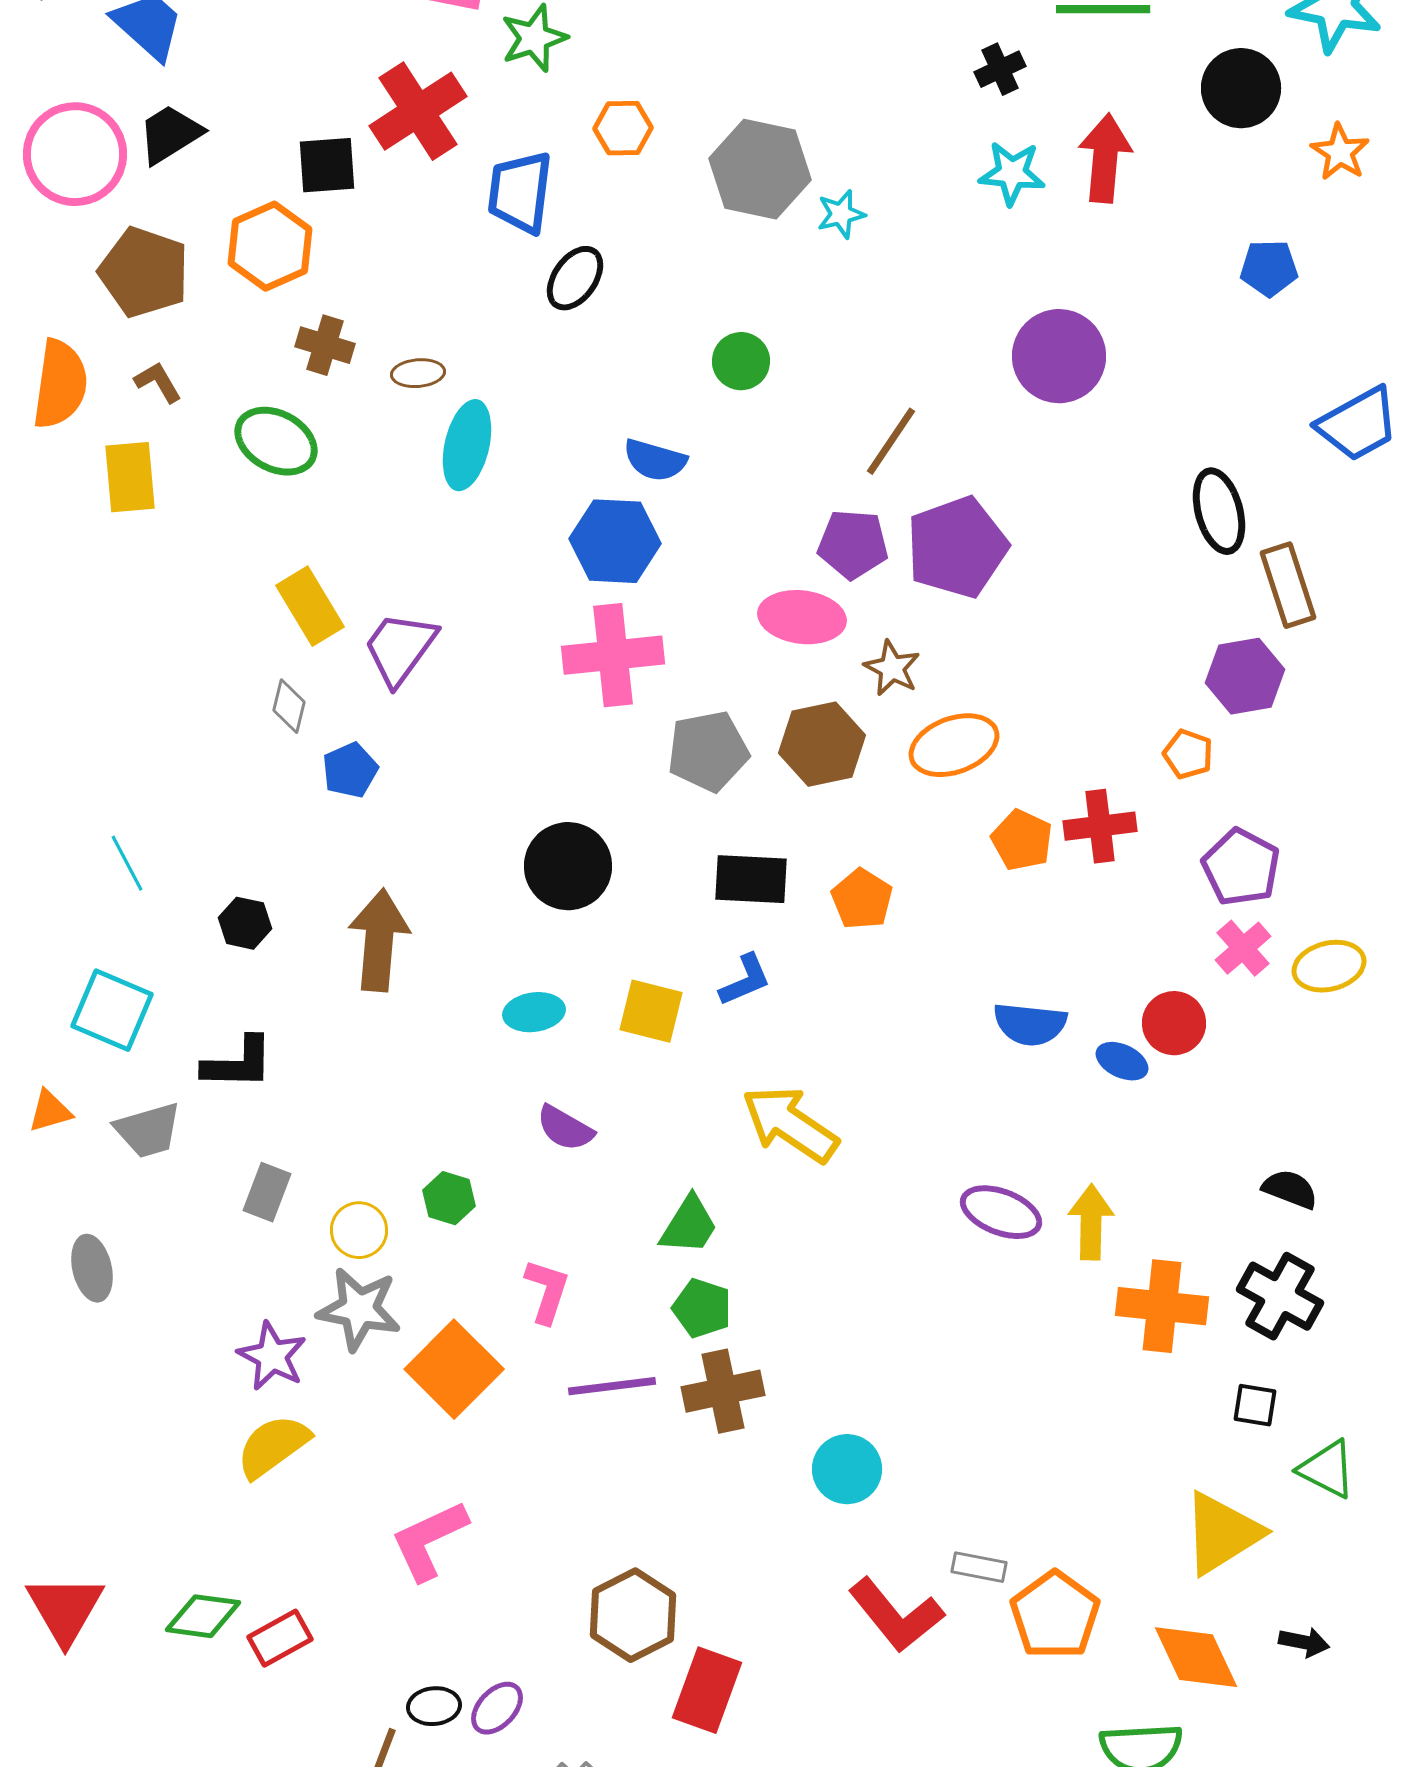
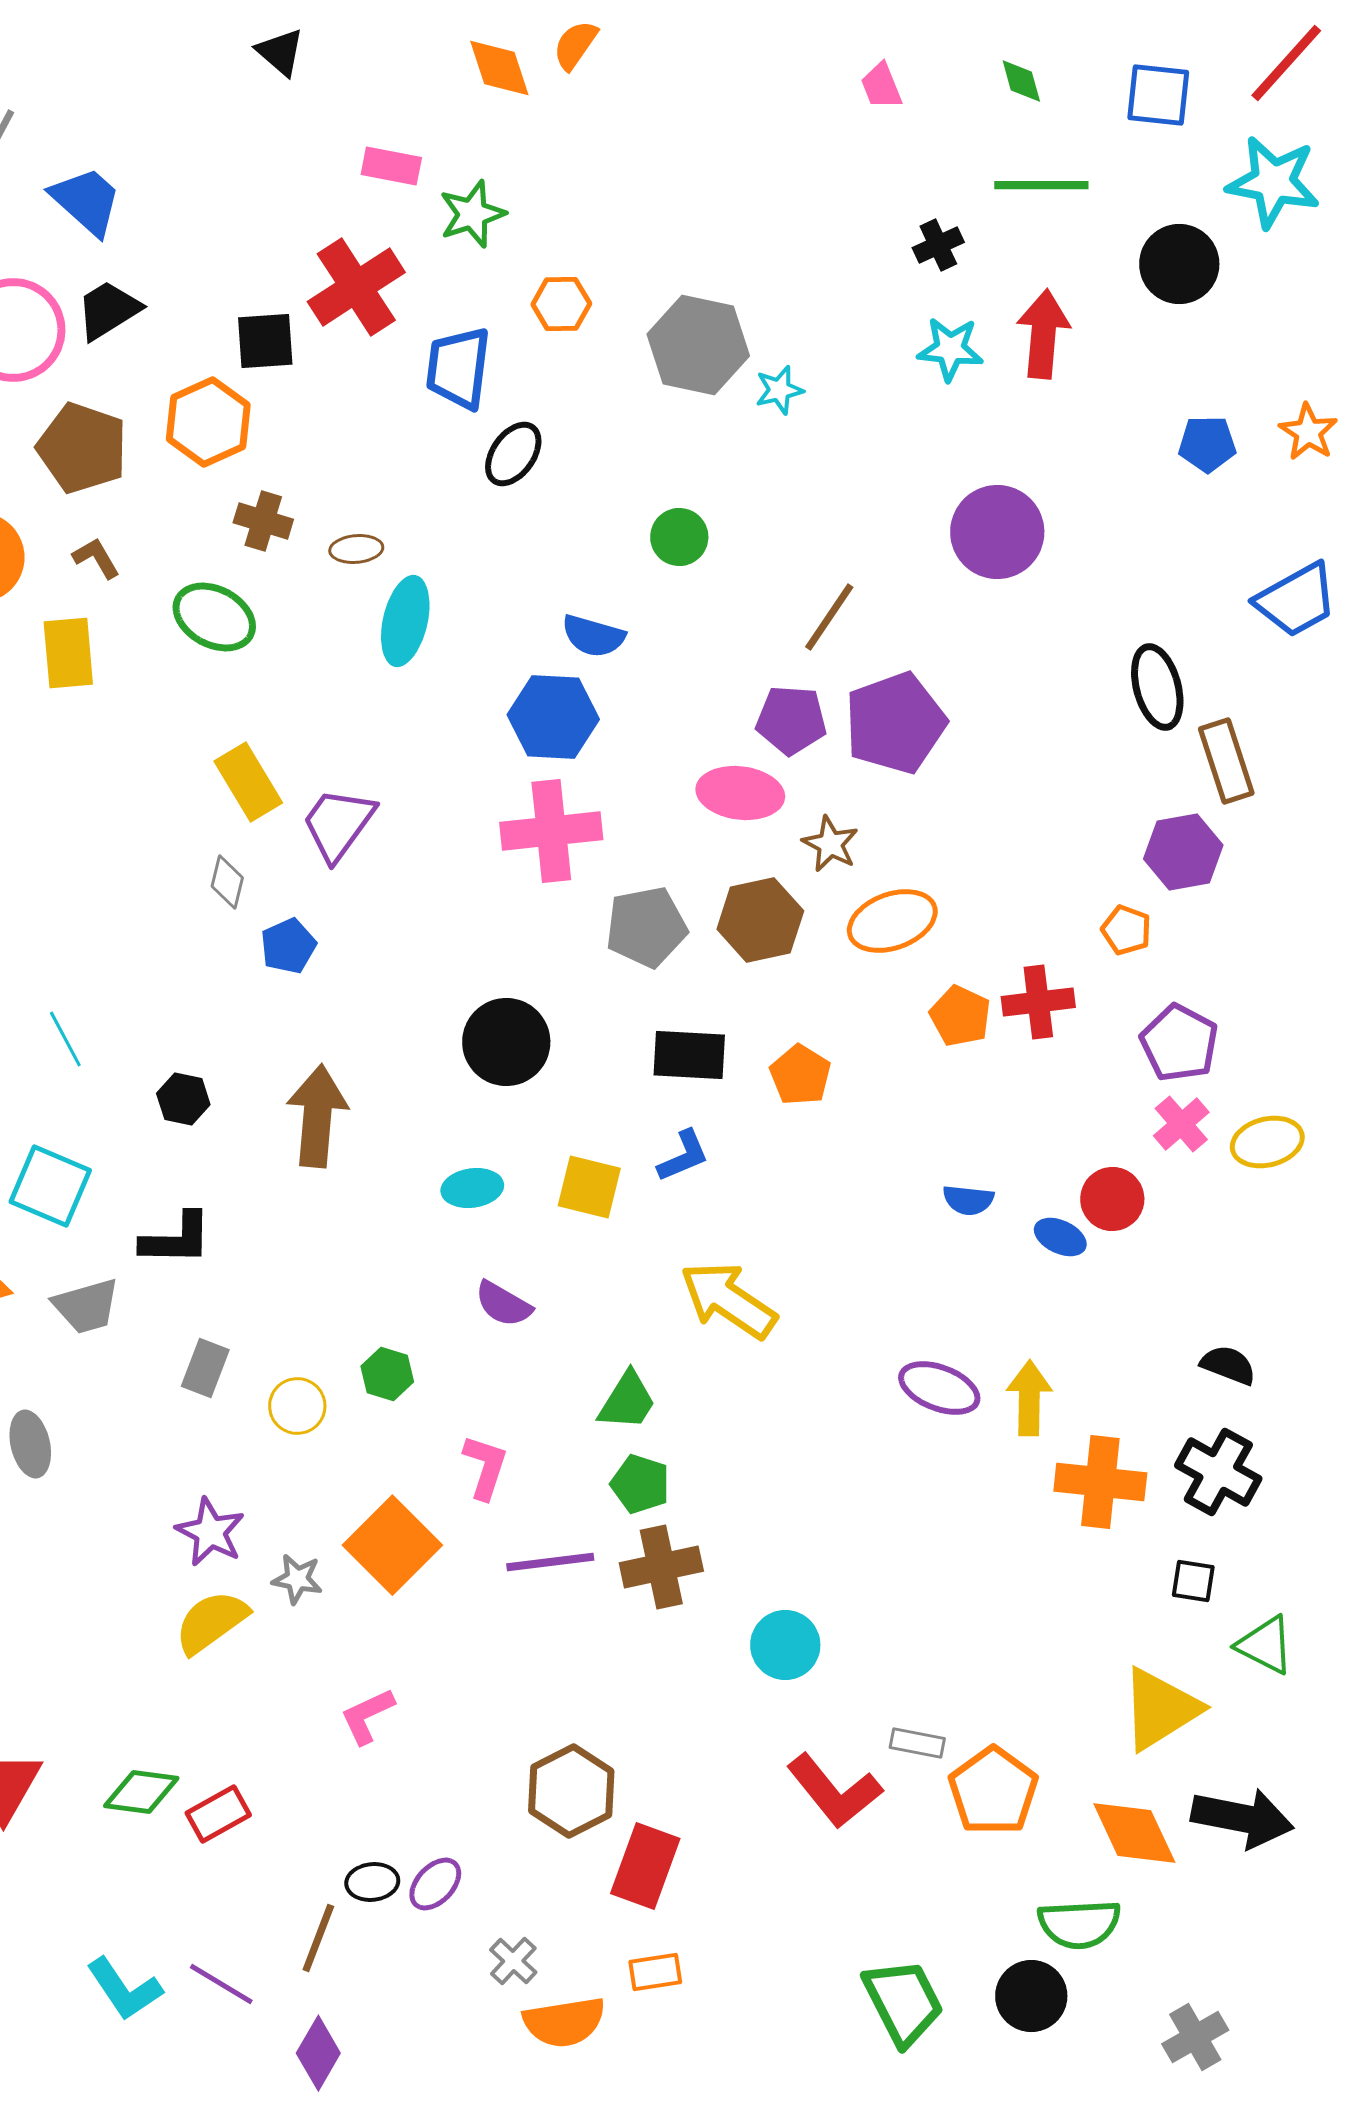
orange star: (1340, 152) -> (1308, 432), moved
blue semicircle: (1030, 1024) -> (968, 1200), size x0.7
gray star: (359, 1309) -> (297, 1579), moved, size x0.6
pink L-shape: (429, 1540) -> (367, 1716), size x0.7
black arrow: (1304, 1642) -> (1242, 1818), size x2.0

